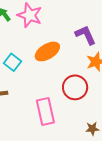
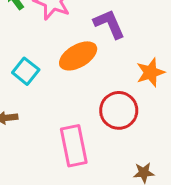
purple L-shape: (86, 35) -> (109, 24), moved

